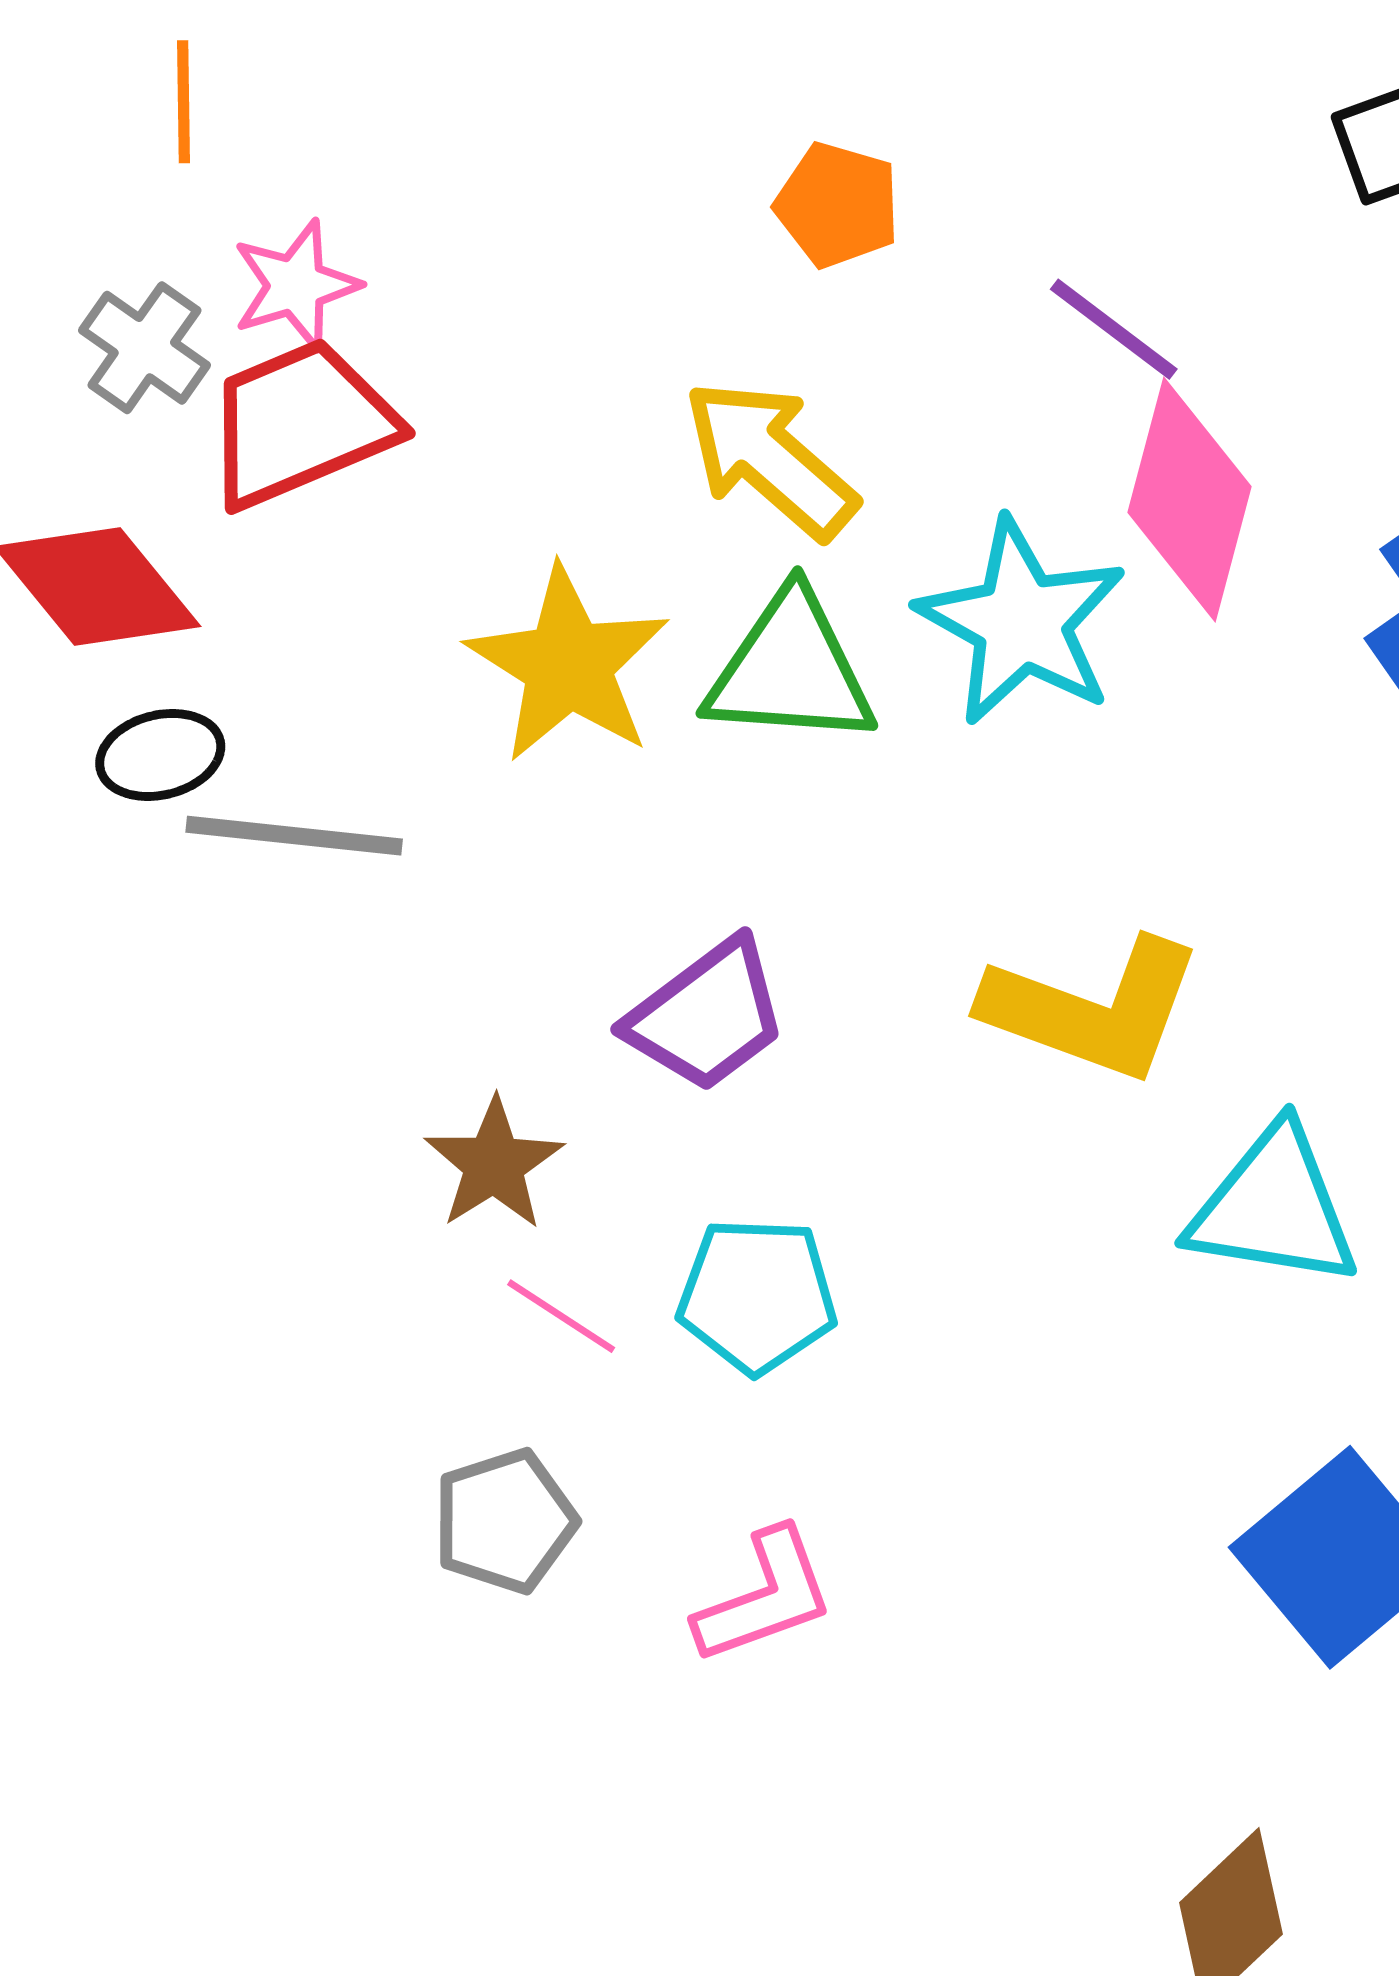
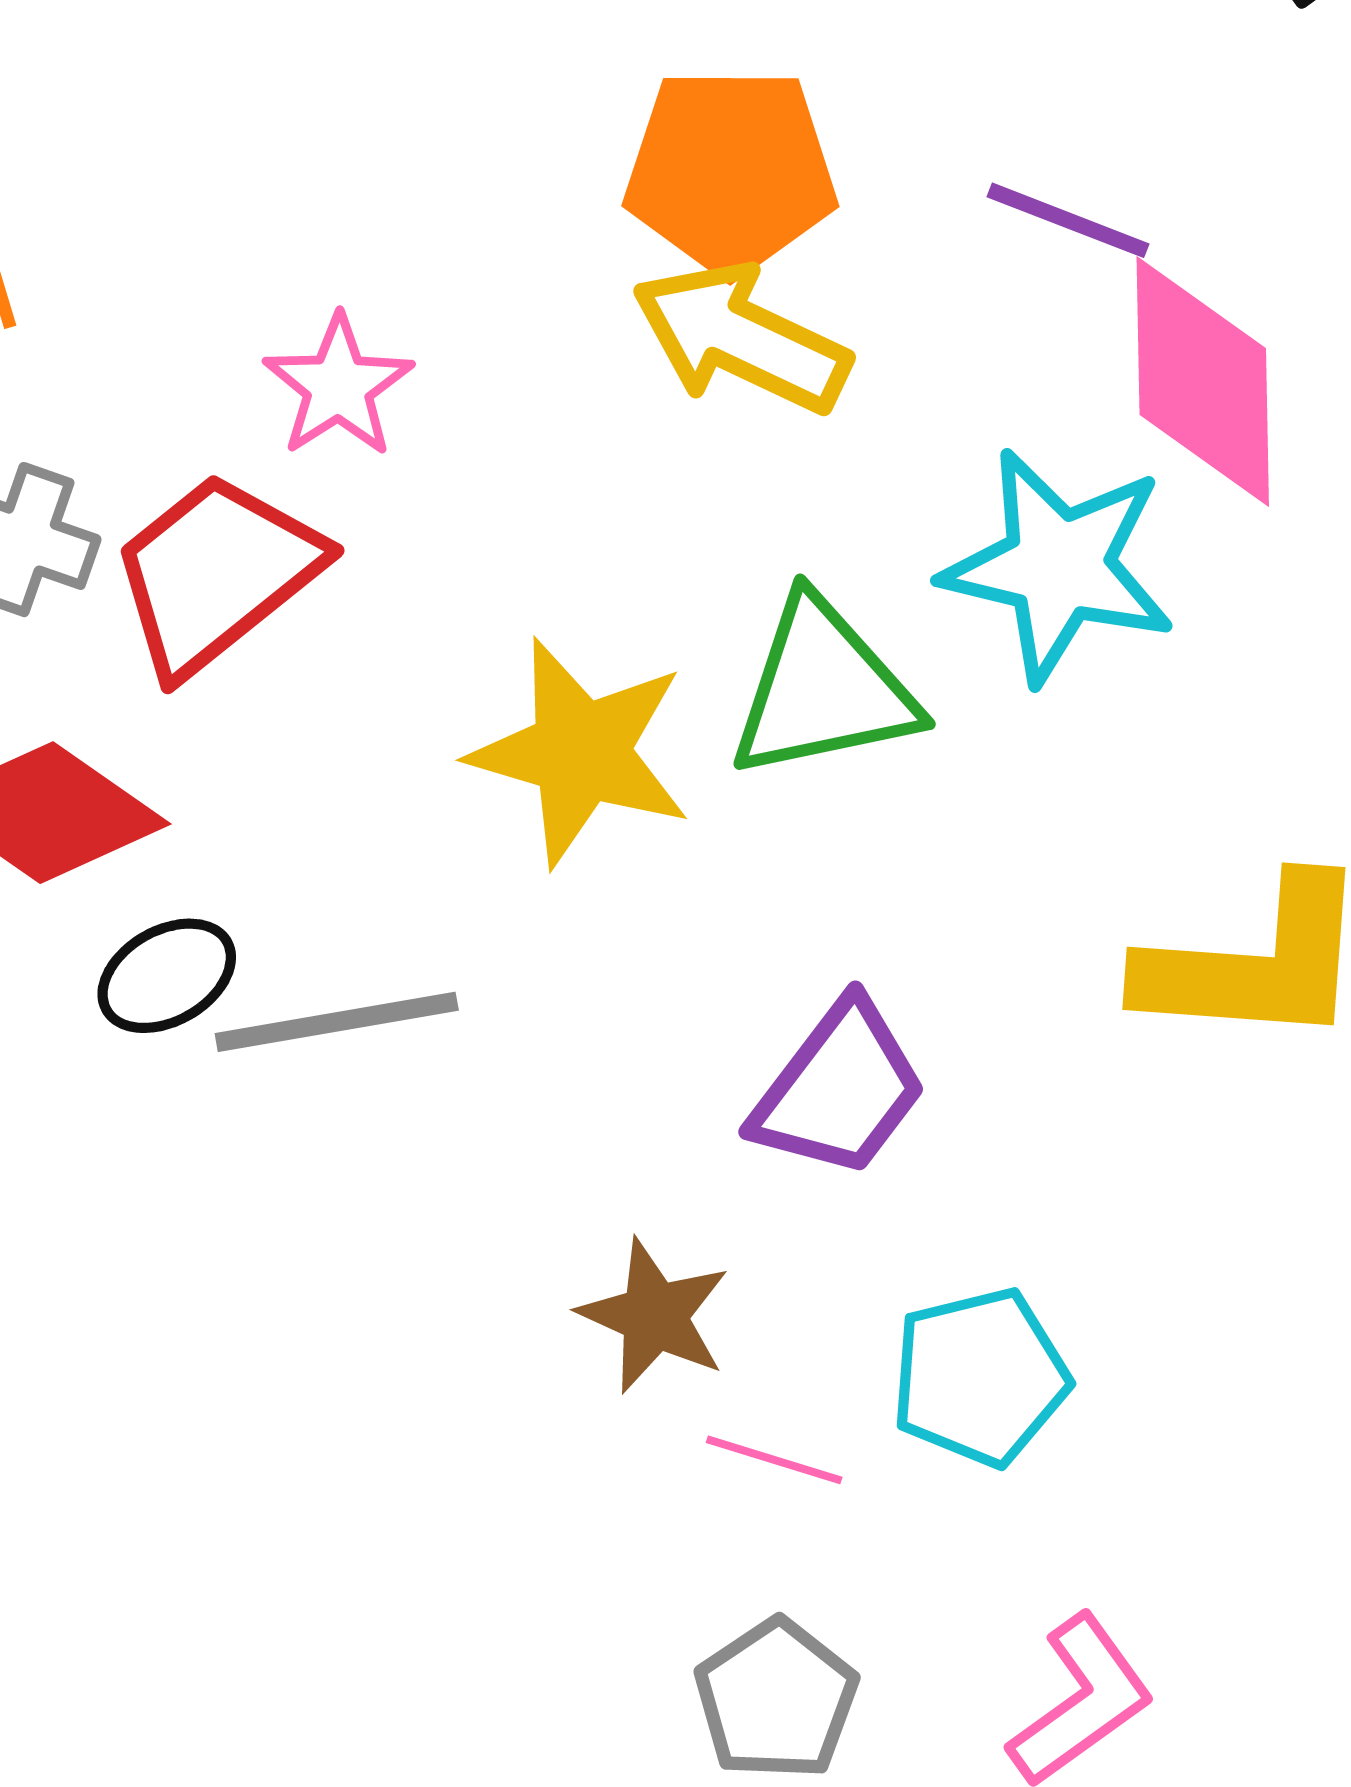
orange pentagon: (837, 205) -> (731, 171), size x1.5
pink star: (296, 285) -> (338, 386), moved
yellow arrow: (770, 459) -> (741, 338), moved

